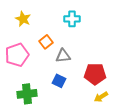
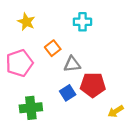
red pentagon: (95, 74) -> (93, 85), moved
blue square: (59, 81) -> (68, 93), turned 32

